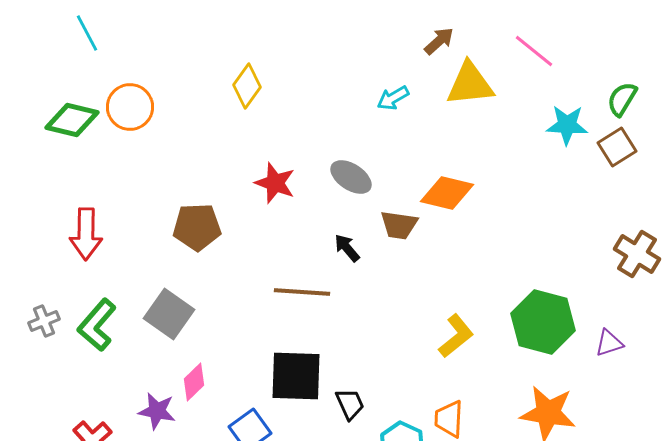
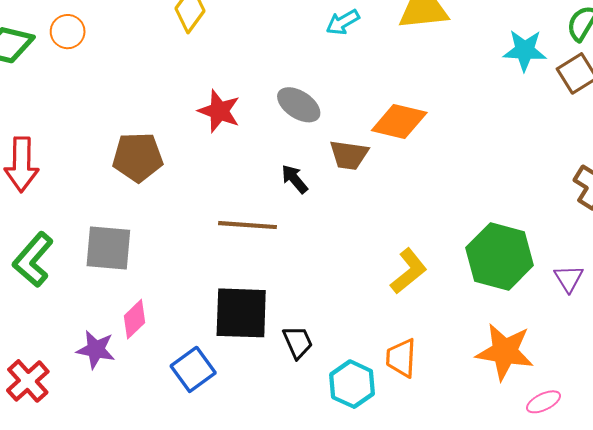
orange circle: (130, 107) -> (68, 32), size x0.7
gray square: (169, 314) -> (108, 248), turned -30
purple triangle: (609, 343) -> (569, 278), turned -44

